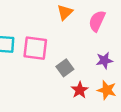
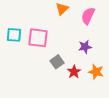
purple star: (104, 60) -> (85, 47), moved
gray square: (65, 68) -> (57, 62), moved

